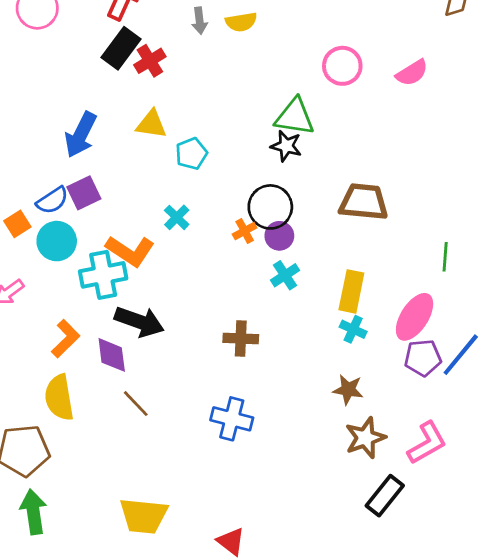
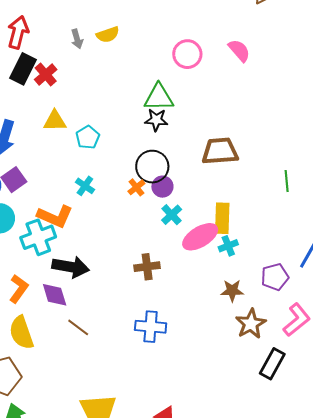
pink semicircle: (412, 73) -> (239, 50), turned -90
pink ellipse: (415, 317) -> (200, 237), moved, turned 36
cyan cross: (353, 329) -> (228, 246), turned -36
purple pentagon: (423, 358) -> (275, 277), moved

